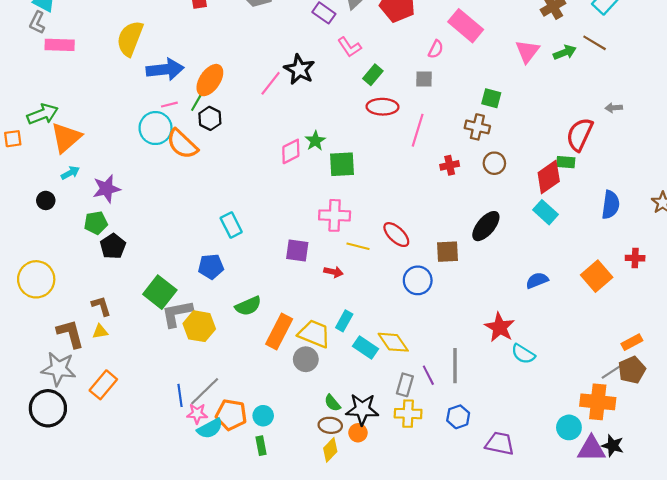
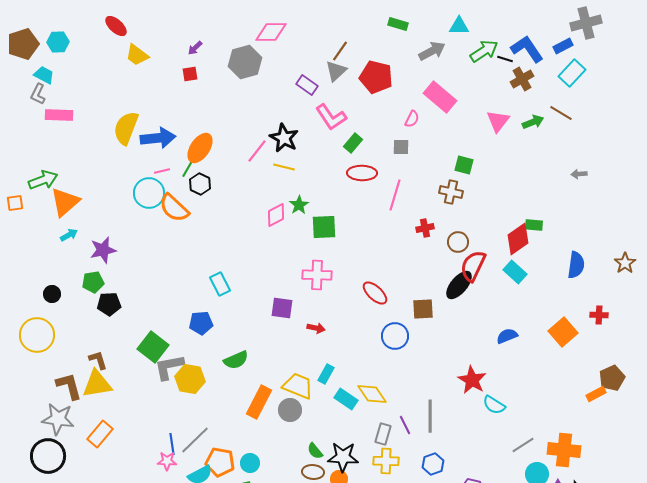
yellow semicircle: (130, 39) -> (126, 128), moved
pink L-shape: (349, 47) -> (331, 117), size x1.4
red semicircle: (580, 134) -> (473, 266), moved
brown circle: (494, 163) -> (458, 242), moved
black circle: (46, 200) -> (52, 294), moved
black pentagon: (113, 246) -> (109, 304), turned 30
yellow line: (358, 246) -> (284, 167), moved
yellow triangle: (100, 332) -> (97, 384), size x2.0
orange rectangle: (279, 332) -> (259, 402), moved
brown pentagon: (632, 370) -> (612, 378), moved
gray line: (613, 371) -> (523, 445), moved
pink star: (197, 414) -> (167, 461), moved

